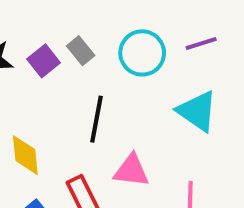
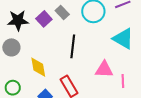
pink triangle: (131, 171) -> (104, 69), moved

